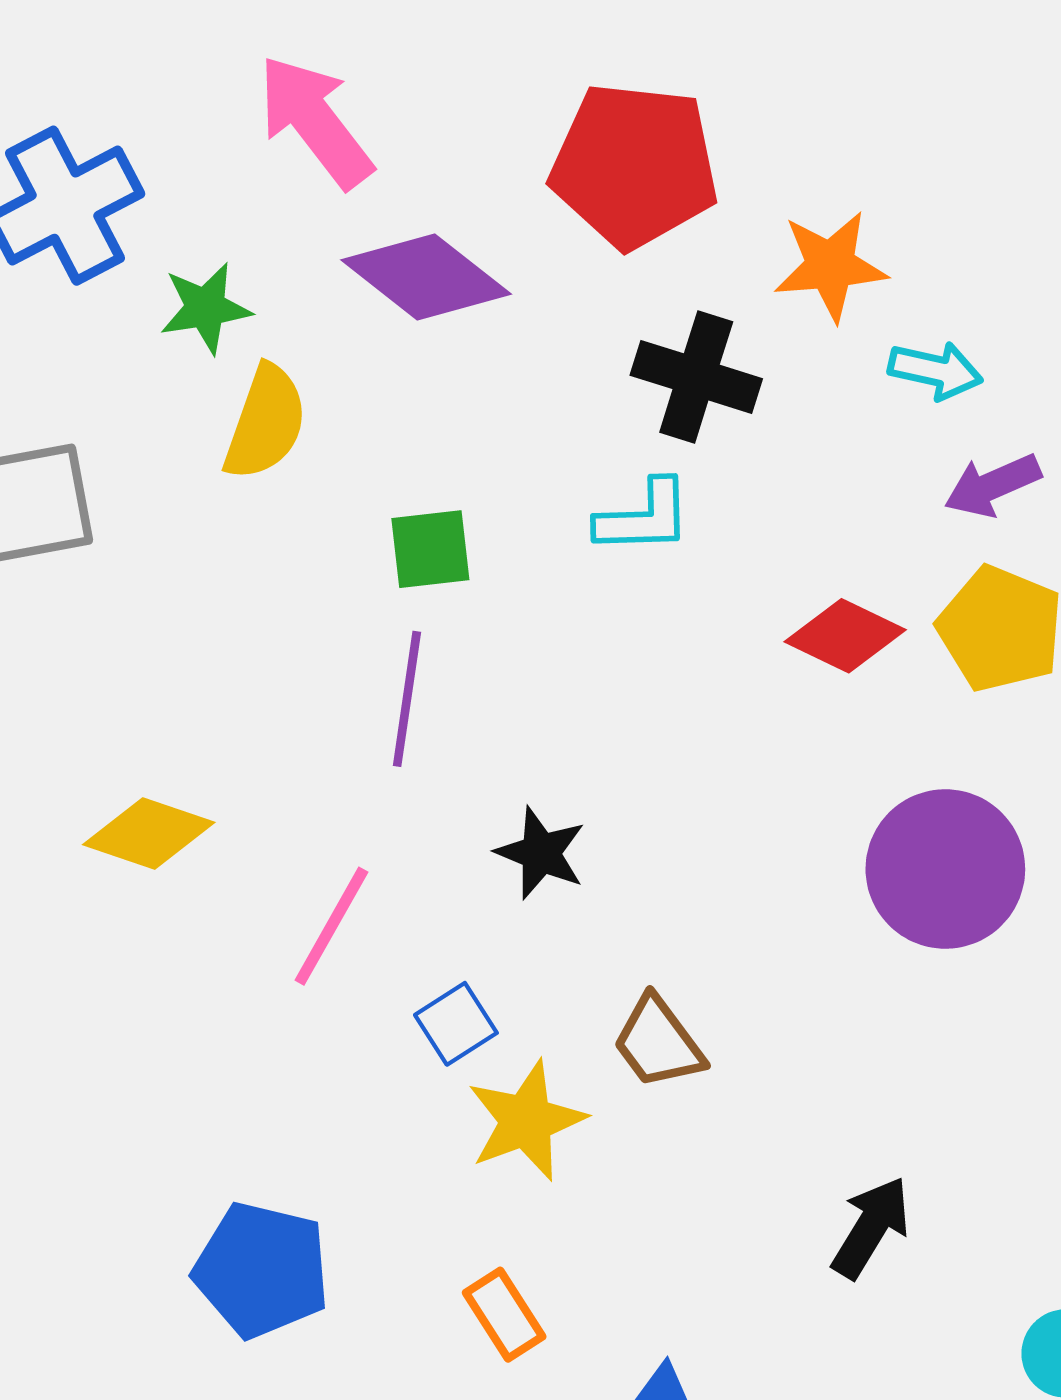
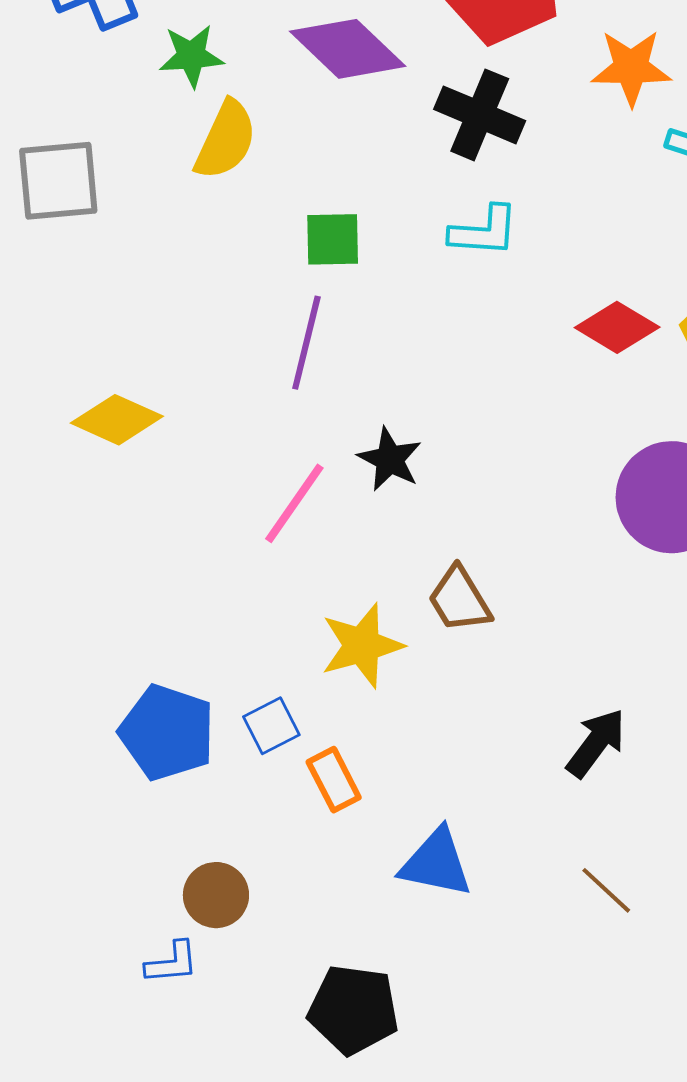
black cross: (696, 377) -> (480, 115), moved
pink line: (331, 926) -> (294, 503), moved
blue square: (456, 1024) -> (271, 726), moved

